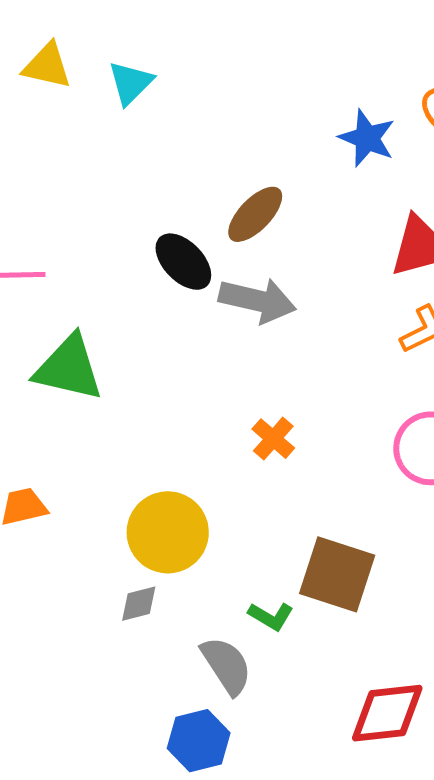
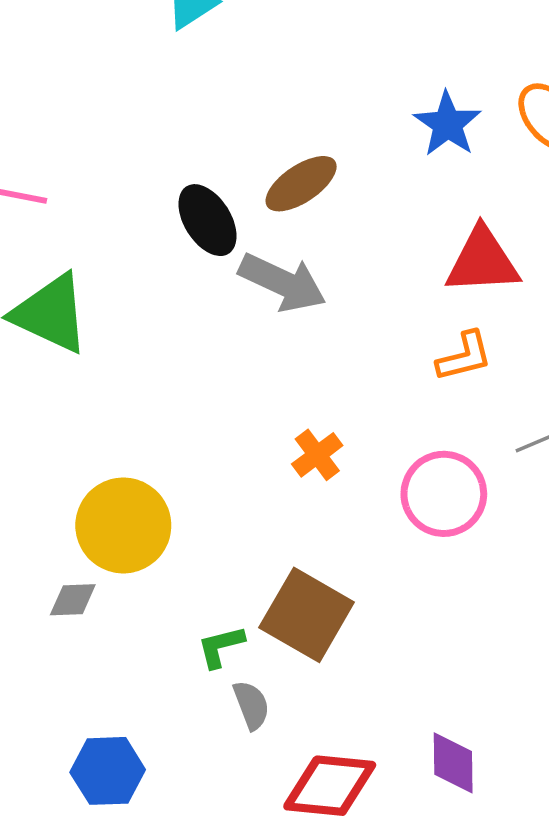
orange cross: (273, 439) -> (317, 455), moved
green L-shape: (271, 616) -> (221, 647), turned 123
gray semicircle: (226, 666) -> (251, 705), moved, size x0.7

